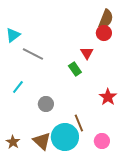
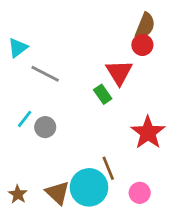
red triangle: (87, 53) -> (119, 72), size x1.5
red star: (108, 97) -> (148, 133), size x1.4
gray circle: (46, 104) -> (45, 127), moved

